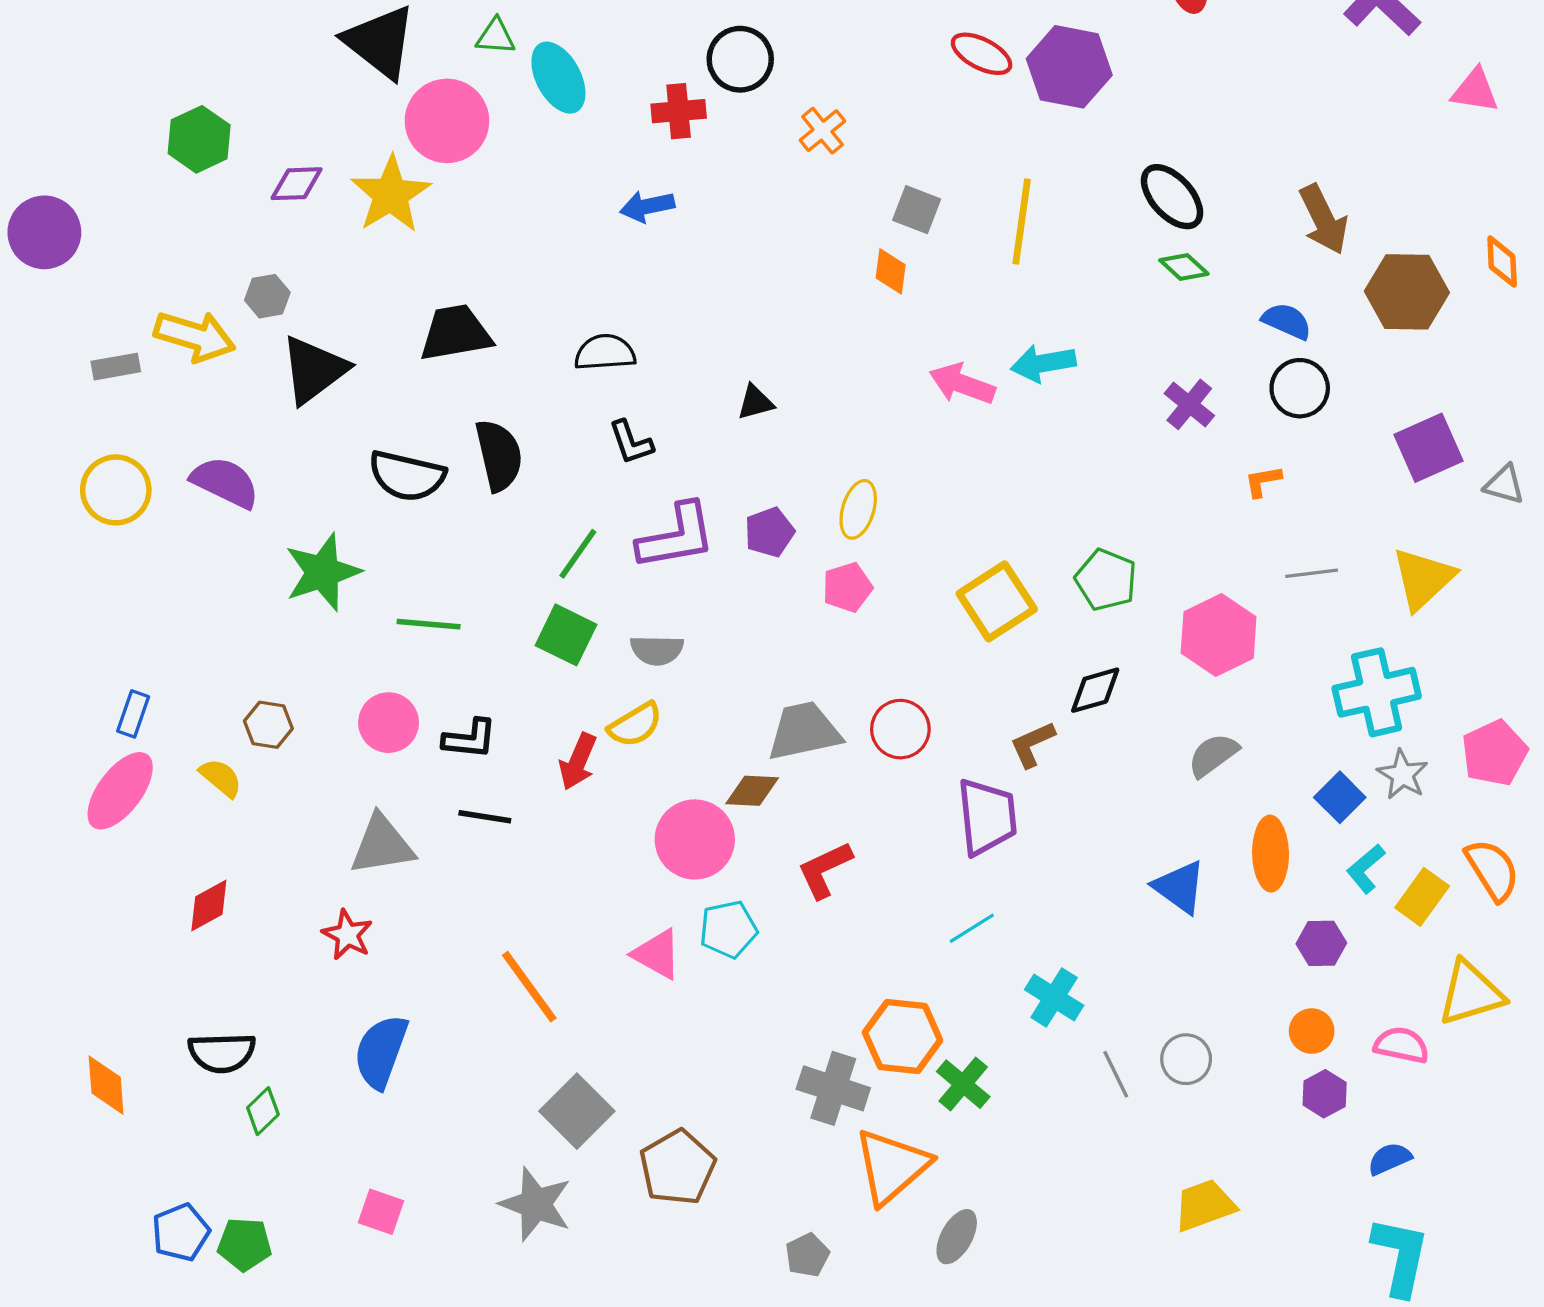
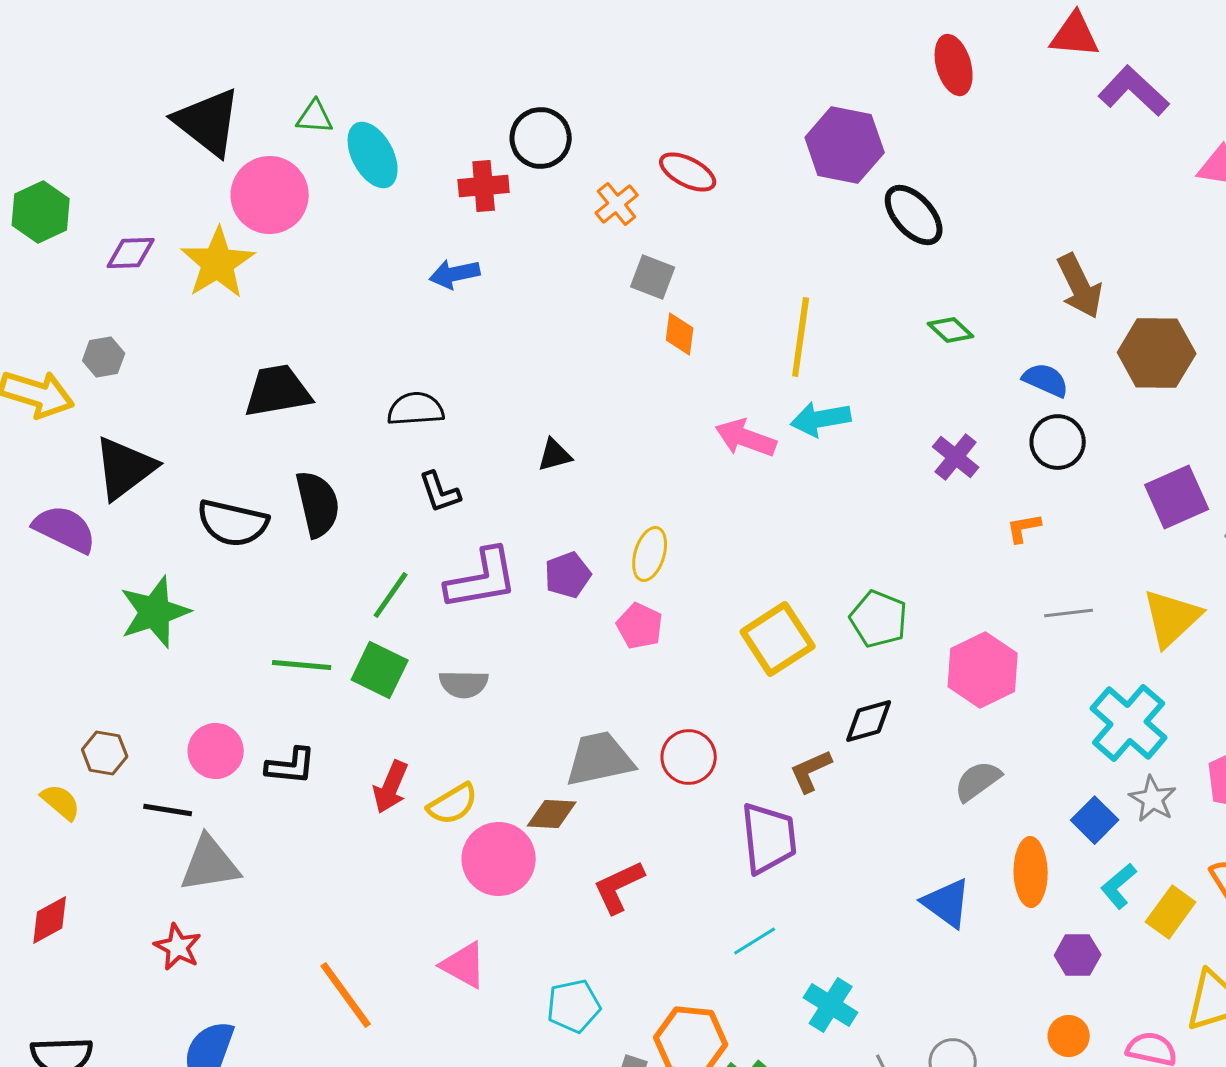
red ellipse: (982, 54) -> (688, 172), moved
black ellipse: (1172, 197) -> (914, 215), moved
gray square: (917, 210) -> (653, 277), moved
yellow line: (1022, 222) -> (801, 337), moved
black triangle: (314, 370) -> (125, 468), moved
pink pentagon: (847, 587) -> (640, 626), turned -30
green line: (429, 624) -> (302, 665), moved
cyan cross: (1377, 692) -> (1129, 723), turned -36
yellow semicircle: (635, 725) -> (453, 804), moved
black line: (485, 817) -> (168, 810), moved
cyan pentagon: (728, 929) -> (574, 1006), moved

